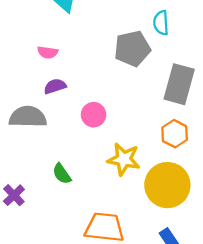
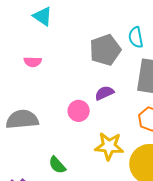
cyan semicircle: (161, 23) -> (136, 37), moved
purple semicircle: (55, 86) -> (104, 93), moved

